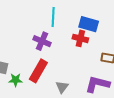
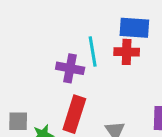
cyan line: (53, 17) -> (93, 52), moved

